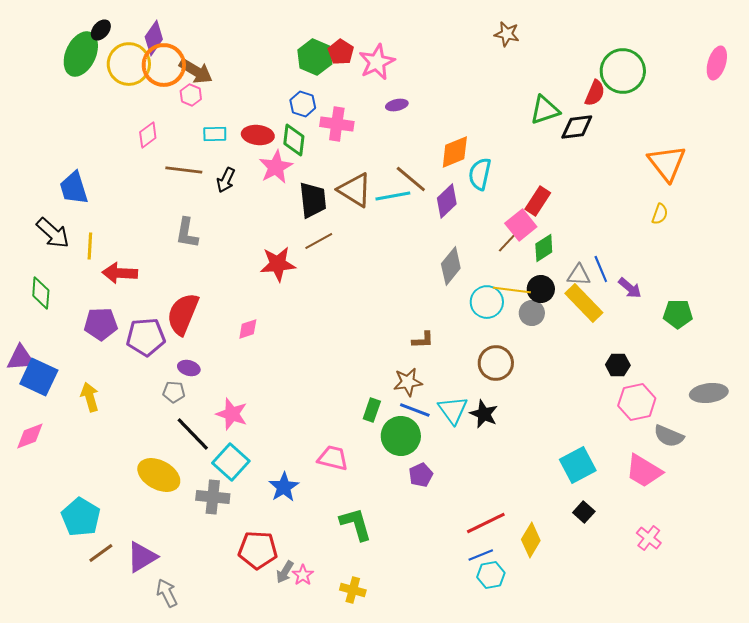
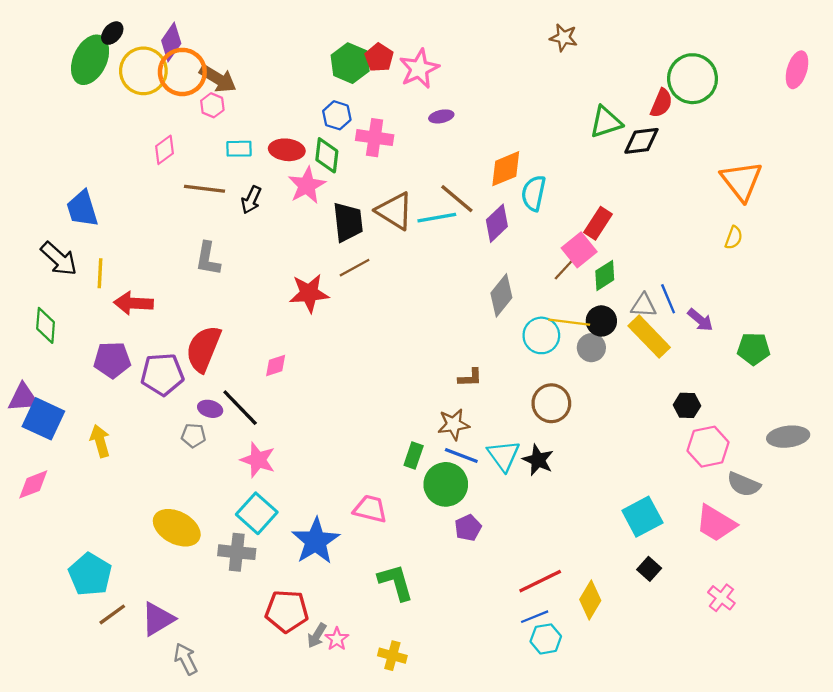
black line: (193, 434) -> (240, 408), moved
blue star: (284, 487) -> (316, 541), size x1.4

